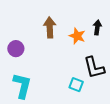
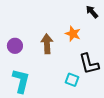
brown arrow: (50, 27) -> (47, 44), moved
black arrow: (97, 27) -> (92, 12), moved, turned -48

